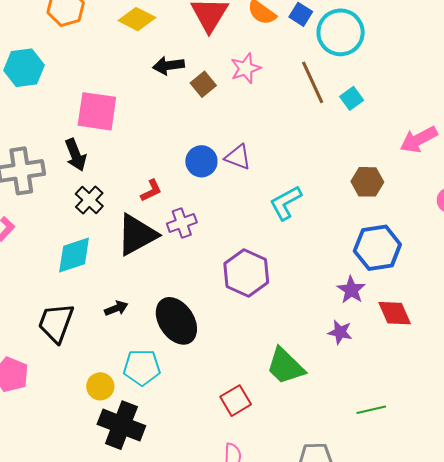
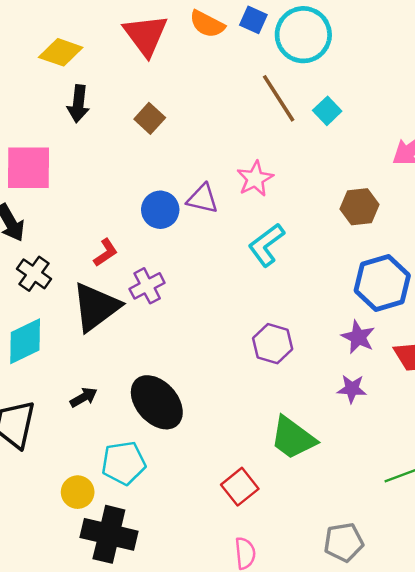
black arrow: (169, 66) -> (78, 104), moved, turned -68
pink star: (246, 68) -> (255, 179), moved
purple hexagon: (246, 273) -> (273, 344), moved, size x0.7

